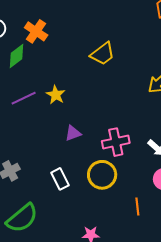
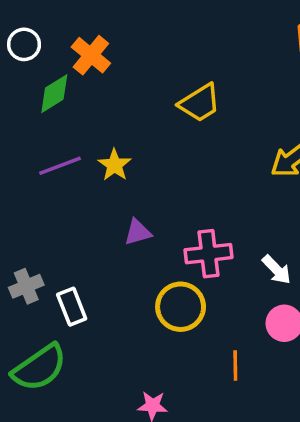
white rectangle: (60, 179) -> (72, 307), moved

